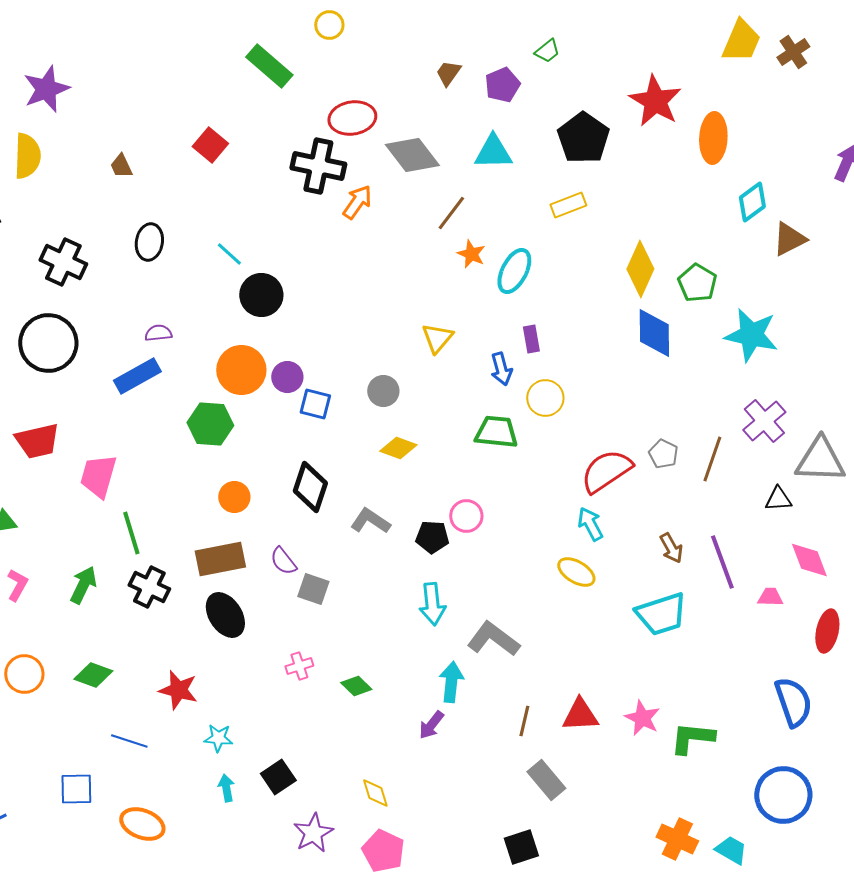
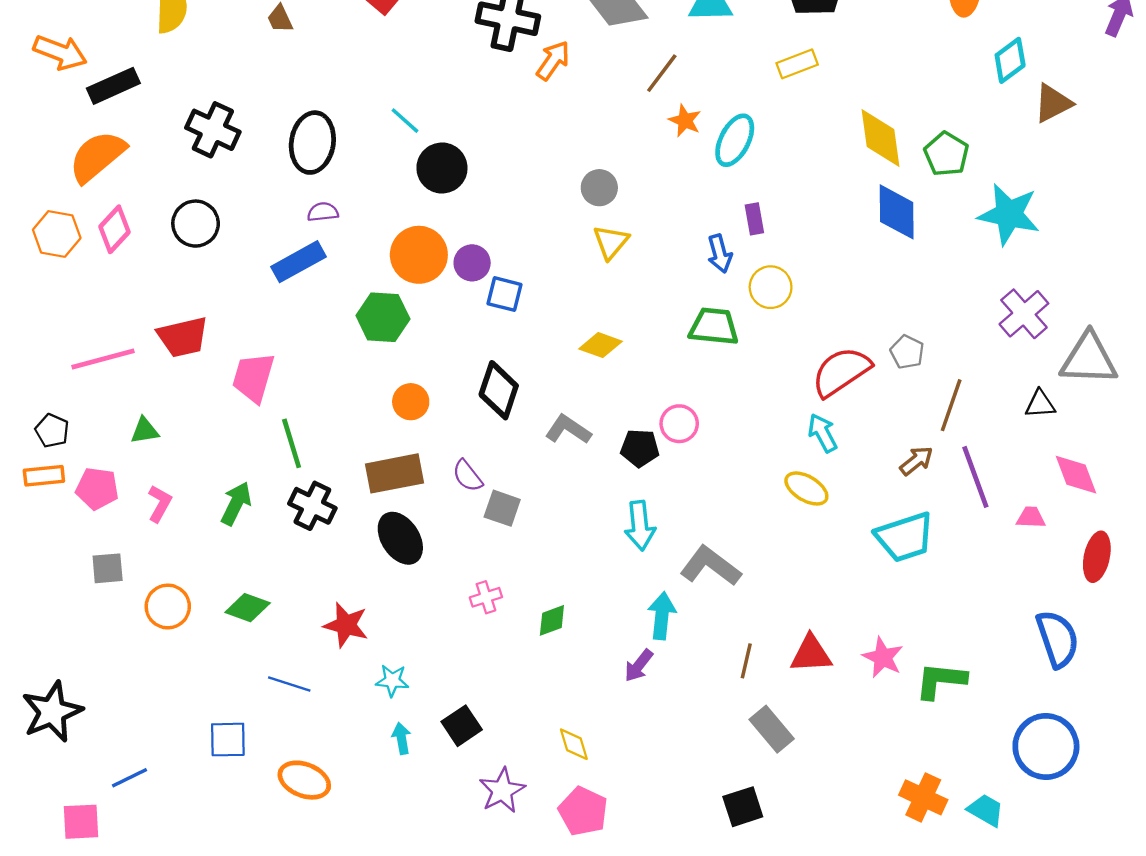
black ellipse: (149, 242) -> (312, 143), moved, size x1.4
yellow diamond: (640, 269) -> (880, 138), turned -32
yellow triangle: (437, 338) -> (611, 242), moved
black circle: (48, 343) -> (196, 224), size x0.7
gray circle: (383, 391) -> (599, 188), moved
brown line: (712, 459) -> (951, 405), moved
brown arrow: (671, 548) -> (916, 461), turned -100
green diamond: (356, 686) -> (552, 620), turned -64

